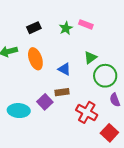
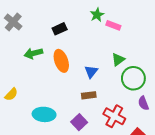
green star: (66, 28) -> (97, 15), moved
blue triangle: (64, 69) -> (91, 72), turned 40
purple square: (45, 102) -> (79, 122), moved

